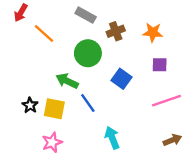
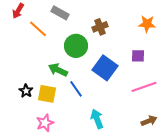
gray rectangle: (86, 15) -> (60, 13), moved
orange star: (153, 32) -> (147, 24), moved
blue square: (121, 79) -> (105, 68), size x1.4

